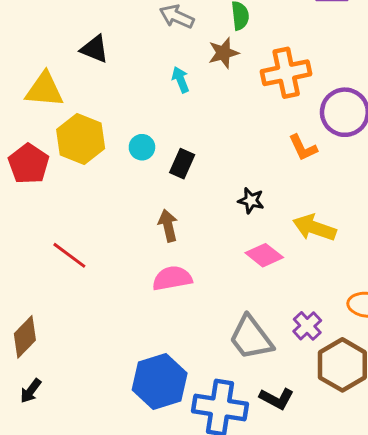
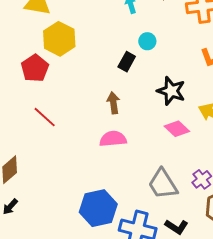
cyan circle: (142, 147) -> (147, 41), moved
red pentagon: (29, 164) -> (35, 68), moved
black star: (251, 201) -> (171, 91), size x1.6

